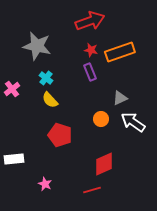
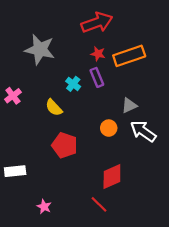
cyan cross: (46, 78) -> (73, 84), moved
pink star: (45, 184) -> (44, 207), moved
red line: (92, 190) -> (99, 204), turned 60

